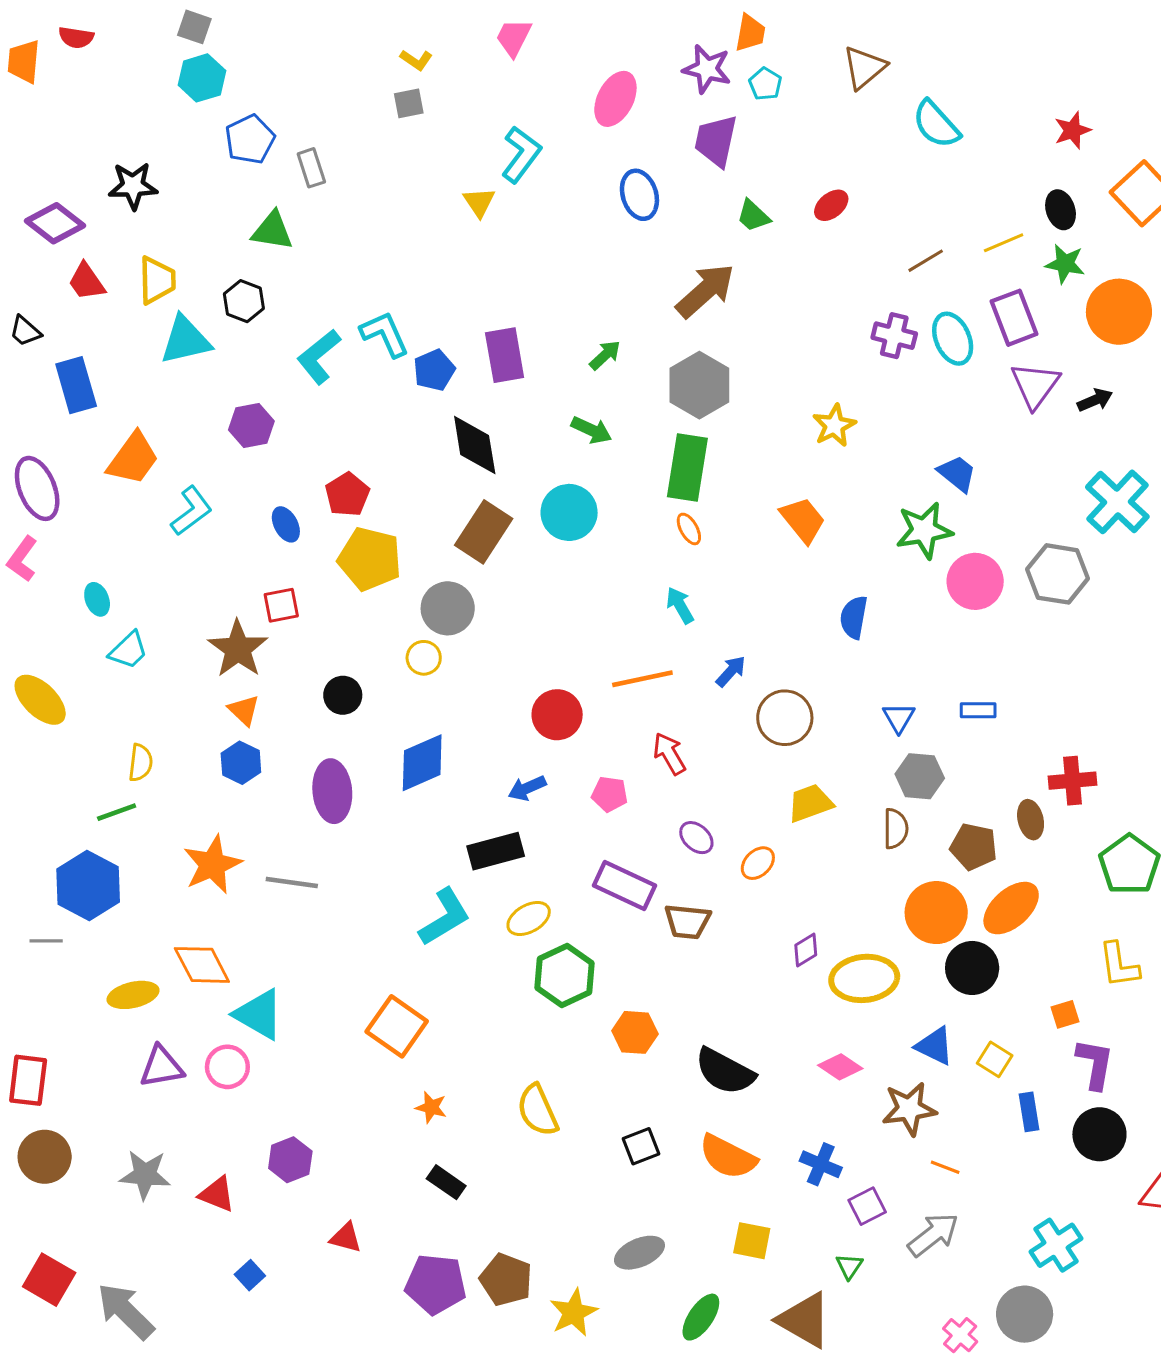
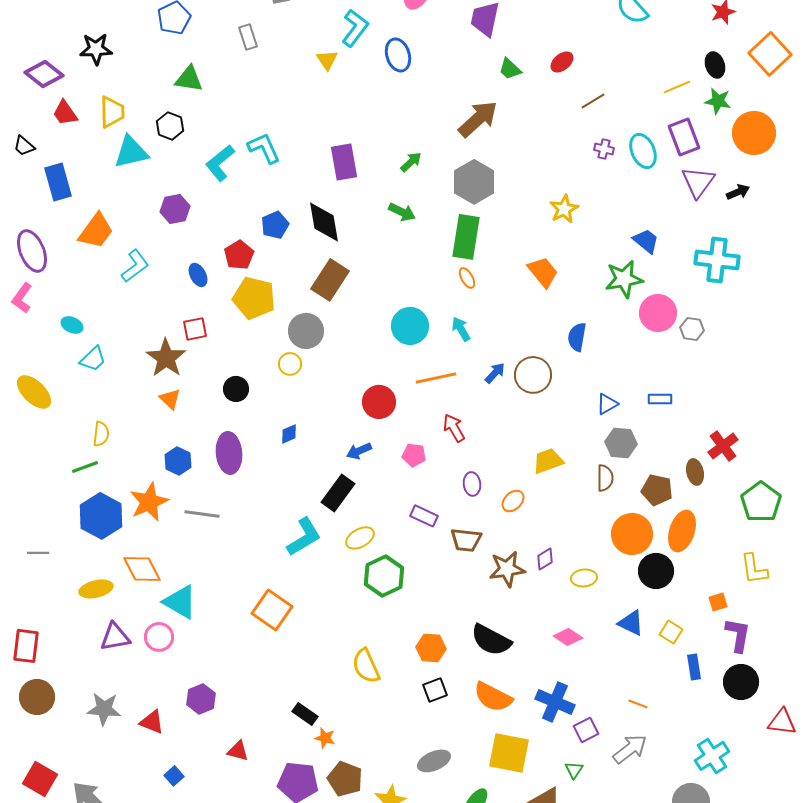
gray rectangle: (311, 168) -> (248, 37), moved
blue ellipse: (639, 195) -> (398, 55), moved
brown line: (926, 261) -> (593, 101), moved
purple cross: (894, 336) -> (604, 149), size x0.7
blue pentagon: (434, 370) -> (275, 225), moved
cyan cross: (1117, 502) -> (717, 260), moved, turned -36
cyan circle: (569, 512) -> (410, 326), moved
gray hexagon: (1058, 574) -> (692, 329), moved, size x0.6
cyan ellipse: (97, 599) -> (72, 325), turned -45
brown circle: (785, 718) -> (533, 375), moved
blue triangle: (899, 718) -> (607, 404), turned 30
blue hexagon: (241, 763) -> (178, 461), moved
blue diamond: (422, 763) -> (289, 434), size x0.5
red cross: (1072, 781) -> (723, 446), turned -32
purple ellipse: (696, 838) -> (472, 484), turned 40
black rectangle: (496, 851) -> (338, 493), turned -39
blue hexagon: (88, 886) -> (101, 516), moved
purple rectangle: (624, 886) -> (424, 516), size x0.7
orange ellipse: (1011, 908) -> (682, 531), turned -30
yellow ellipse: (864, 978) -> (584, 578), size x0.6
orange hexagon: (635, 1032) -> (431, 648), moved
orange star: (431, 1107) -> (325, 738), moved
brown star: (909, 1109) -> (507, 569), moved
blue cross: (821, 1164) -> (555, 702), size x1.4
yellow square: (752, 1241) -> (509, 753), size x1.6

